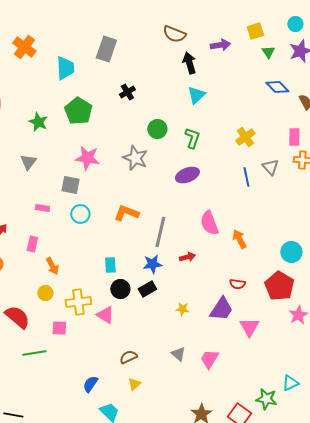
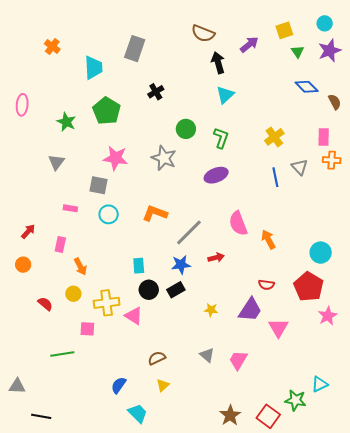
purple arrow: (220, 45) -> (249, 45), turned -30
orange cross: (24, 47) -> (52, 47), size x0.7
gray line: (160, 232) -> (189, 232), turned 32
red semicircle: (17, 317) -> (45, 304), moved, size x0.6

